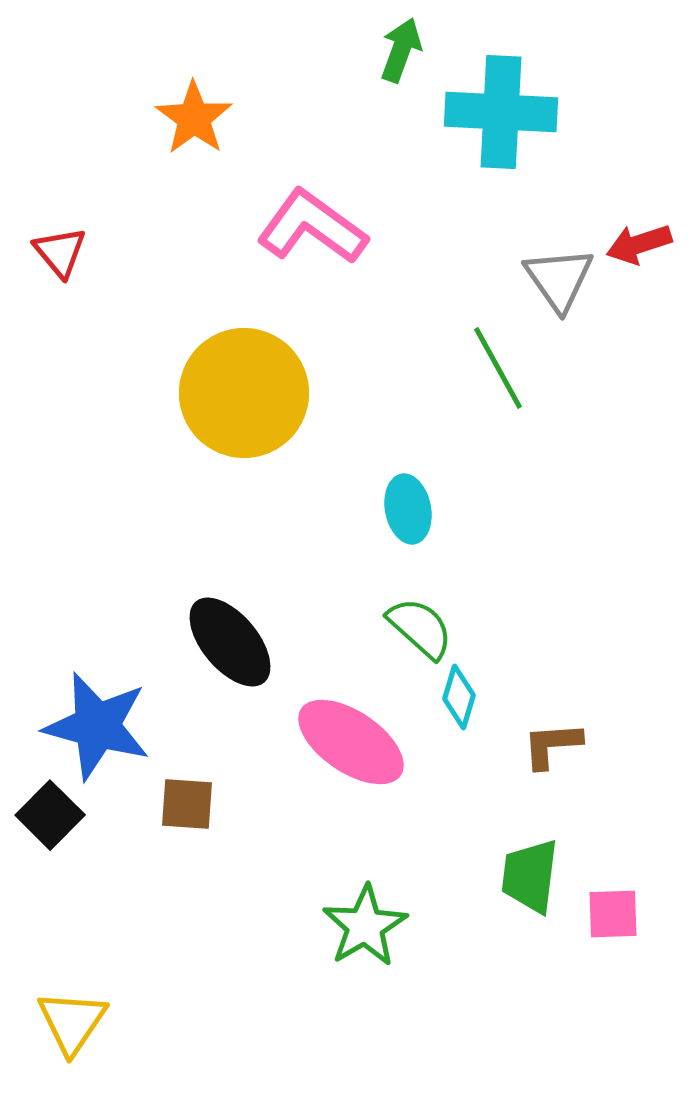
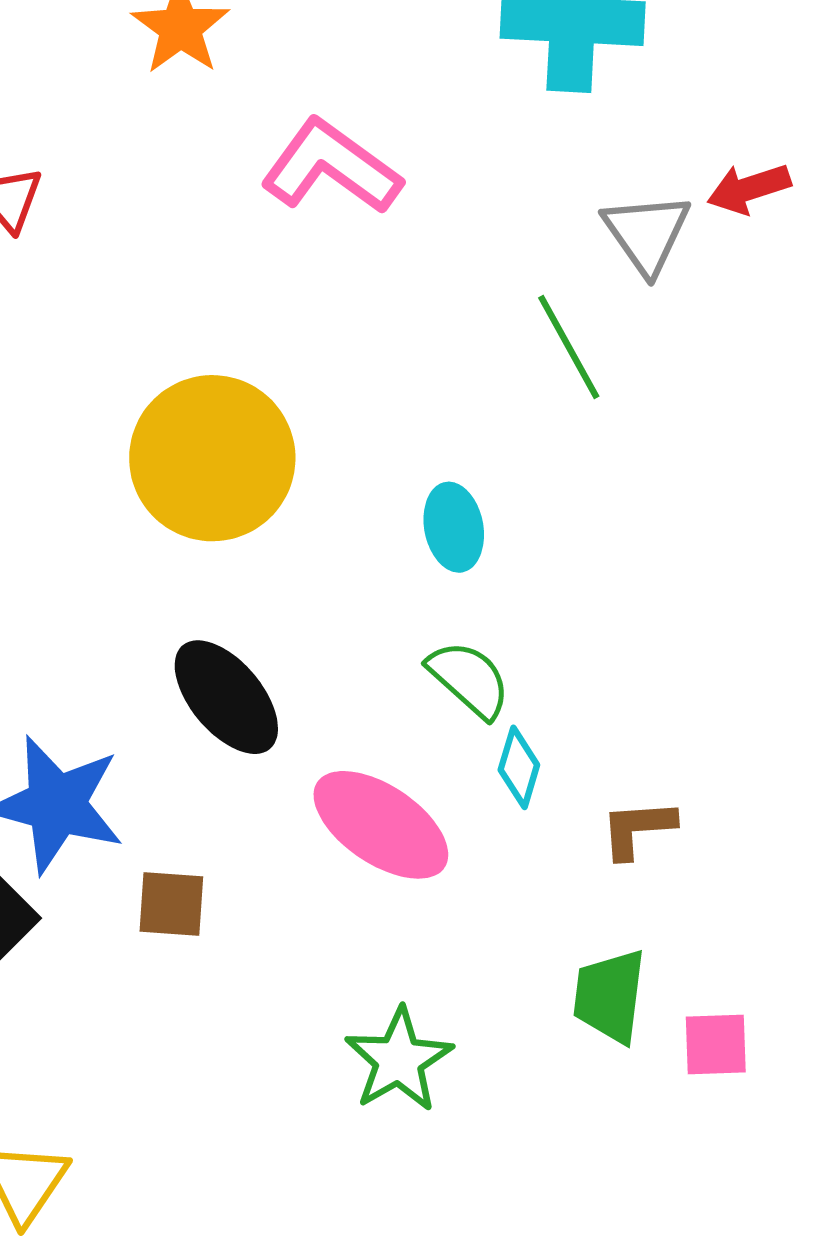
yellow circle: (244, 393) -> (212, 458), moved

